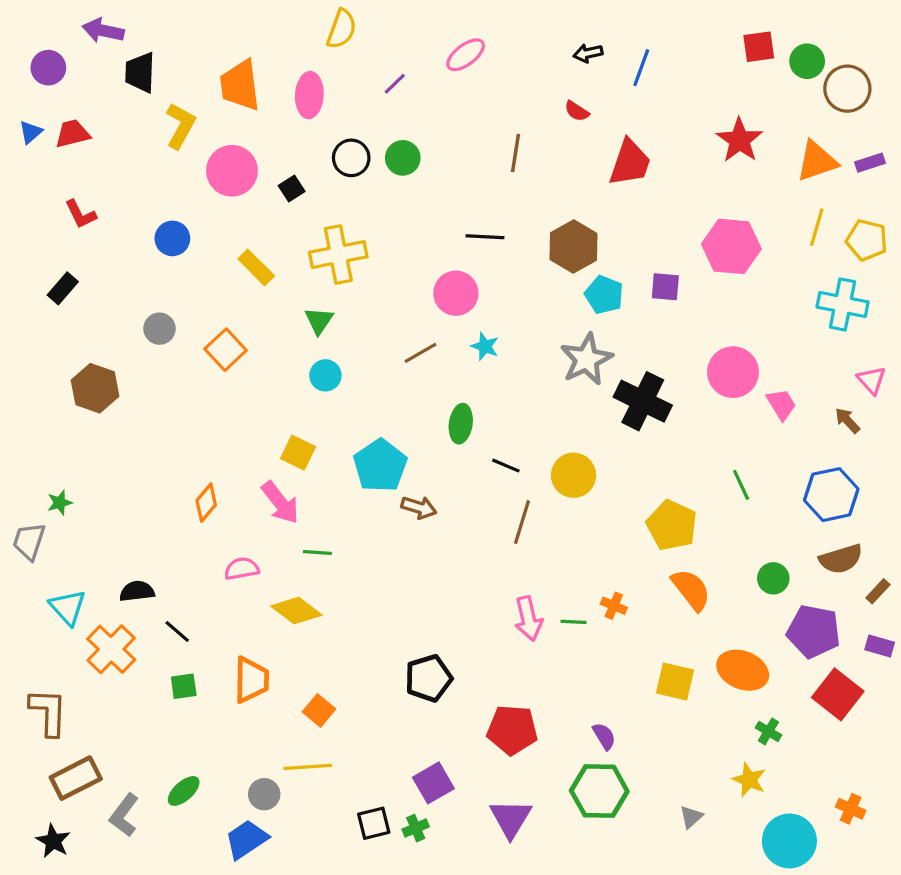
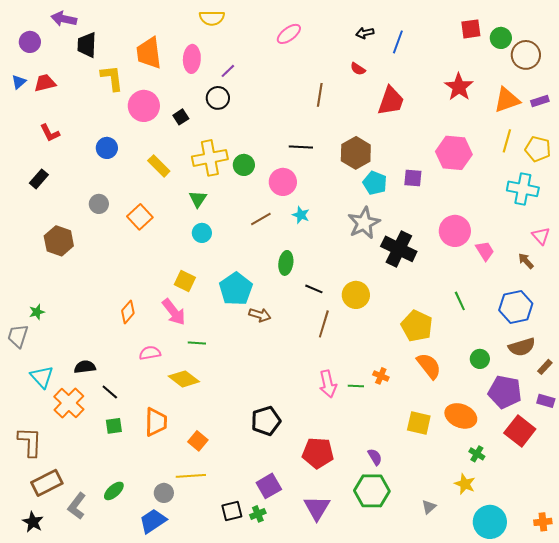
yellow semicircle: (342, 29) -> (212, 18), turned 70
purple line: (395, 84) -> (228, 71), moved
yellow L-shape: (180, 126) -> (112, 78), turned -36
green circle: (403, 158) -> (244, 165), moved
orange cross: (851, 809) -> (543, 522), moved, turned -30

